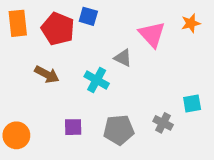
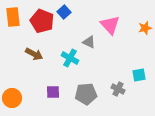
blue square: (88, 16) -> (64, 12), turned 32
orange star: (191, 23) -> (145, 28), moved

